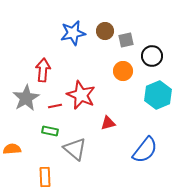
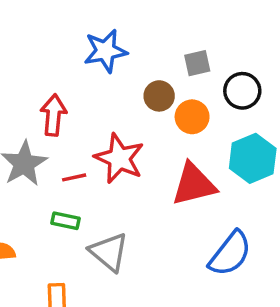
brown circle: (105, 31) -> (159, 96), moved
red triangle: (108, 123) -> (194, 184), moved, size x1.8

